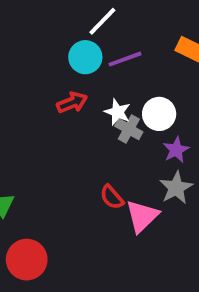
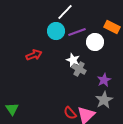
red arrow: (72, 103) -> (34, 55), moved
white circle: (159, 114) -> (95, 42), moved
red semicircle: (112, 197) -> (70, 113), moved

